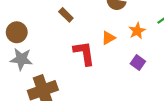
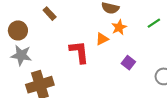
brown rectangle: (66, 15) -> (50, 14), moved
orange star: (137, 31) -> (119, 27), moved

